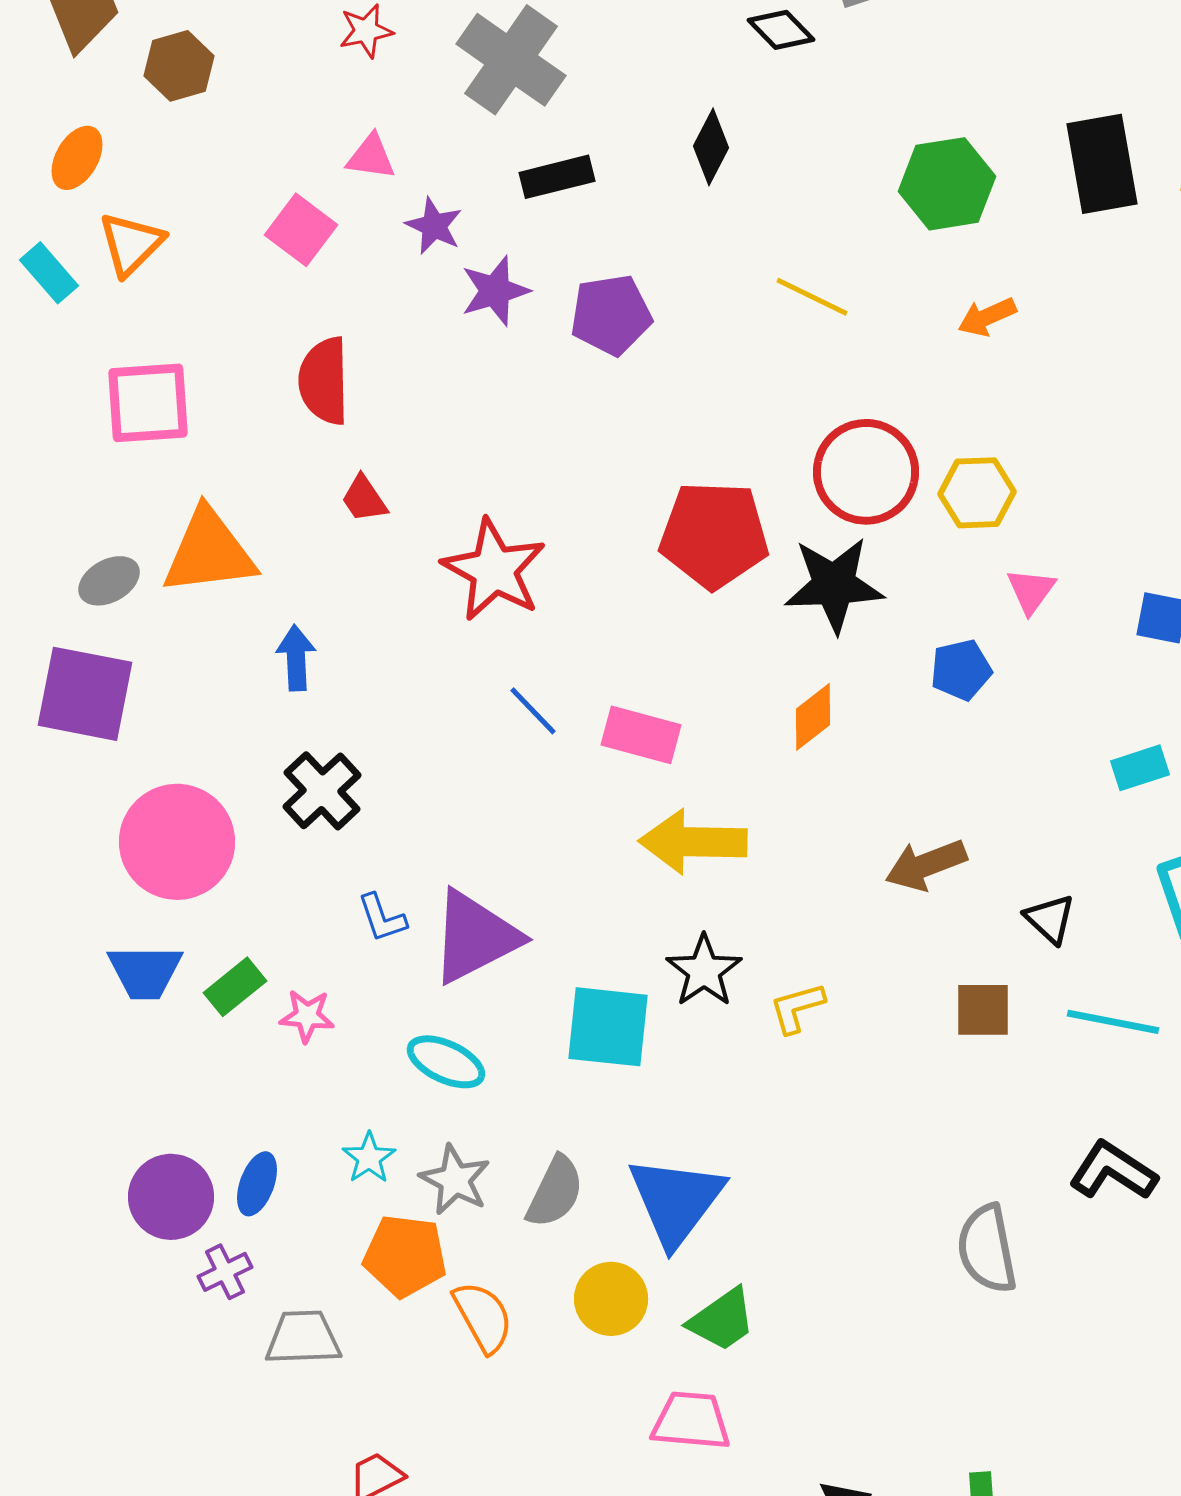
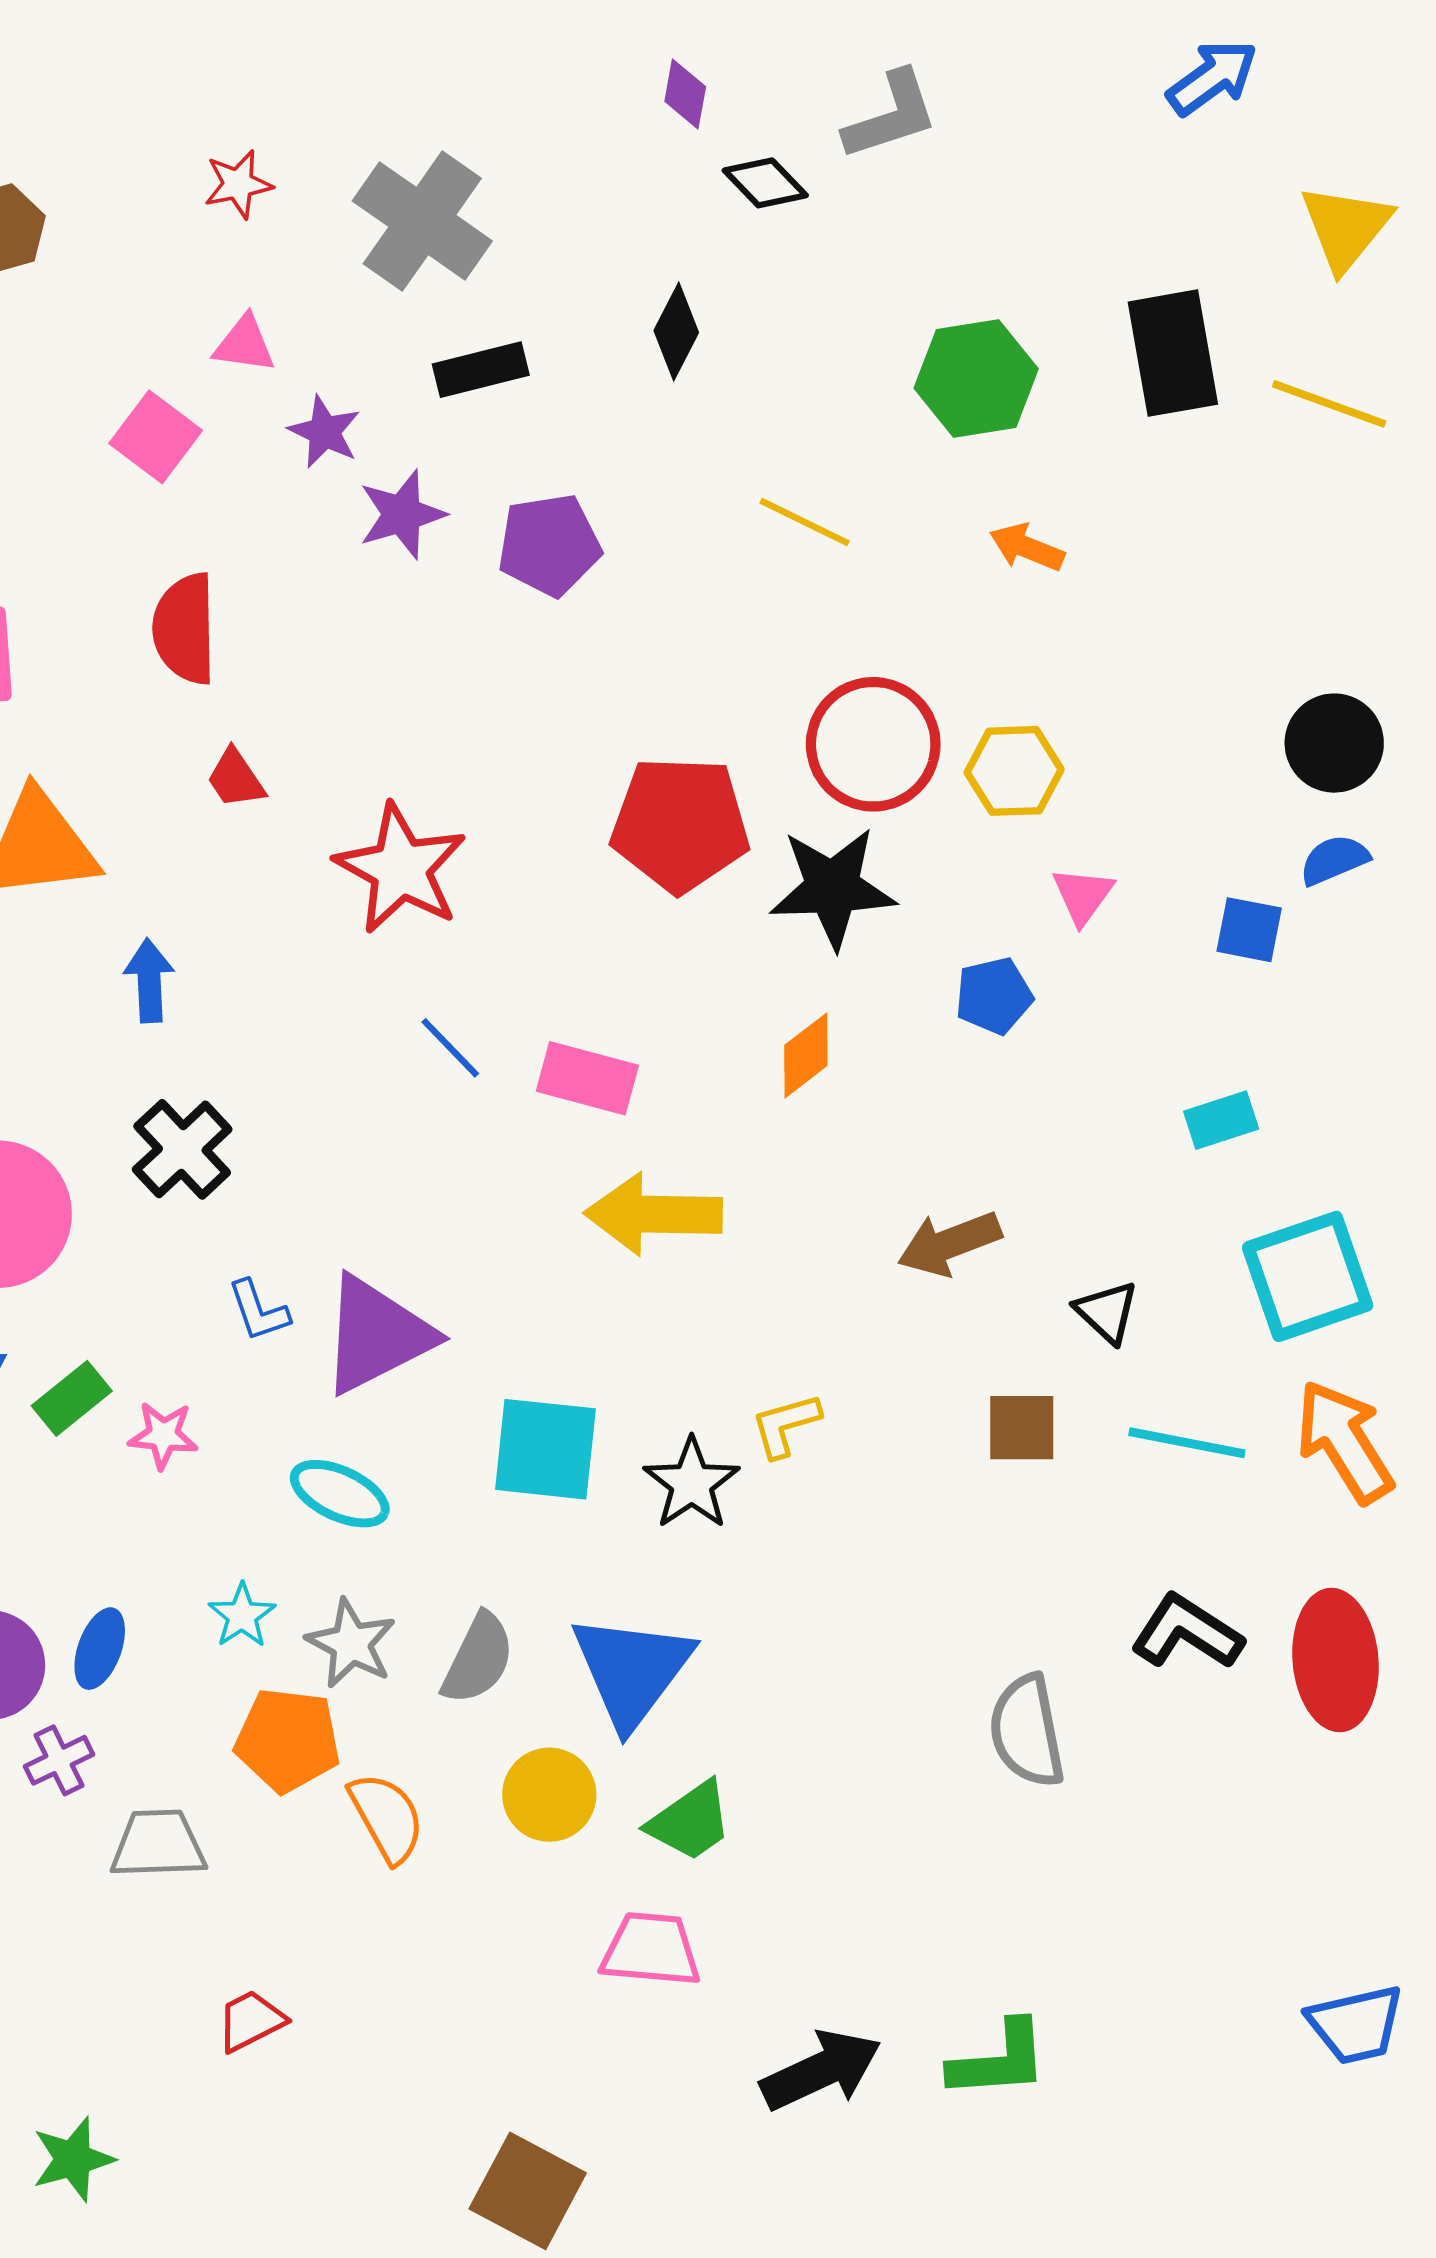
orange arrow: (987, 317) -> (1027, 547), turned 46
black star: (704, 971) -> (692, 1483), moved

